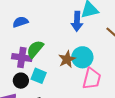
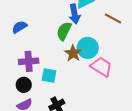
green semicircle: (35, 49) -> (64, 31), moved
pink trapezoid: (92, 79) -> (101, 67), turned -60
black circle: (21, 81) -> (24, 85), moved

